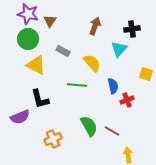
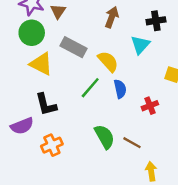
gray rectangle: (63, 51) -> (73, 47), size x1.5
green line: (77, 85) -> (90, 88), turned -54
blue semicircle: (113, 86) -> (120, 89), moved
orange cross: (53, 139) -> (52, 145), moved

